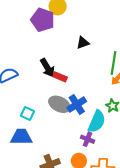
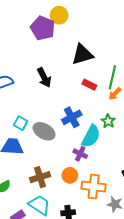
black triangle: (83, 43) -> (82, 54), size x1.6
red rectangle: (60, 77) -> (89, 85), moved
gray ellipse: (59, 104) -> (44, 131), moved

